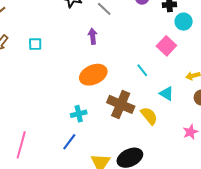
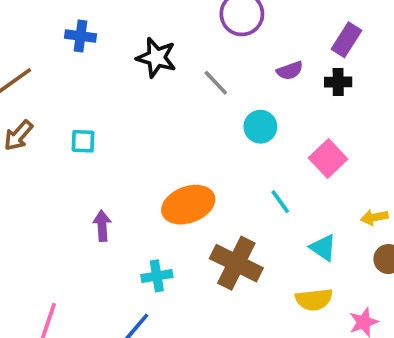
cyan circle: (184, 22) -> (260, 127), moved
purple arrow: (93, 36) -> (102, 226), moved
yellow semicircle: (149, 116) -> (314, 300), moved, turned 120

